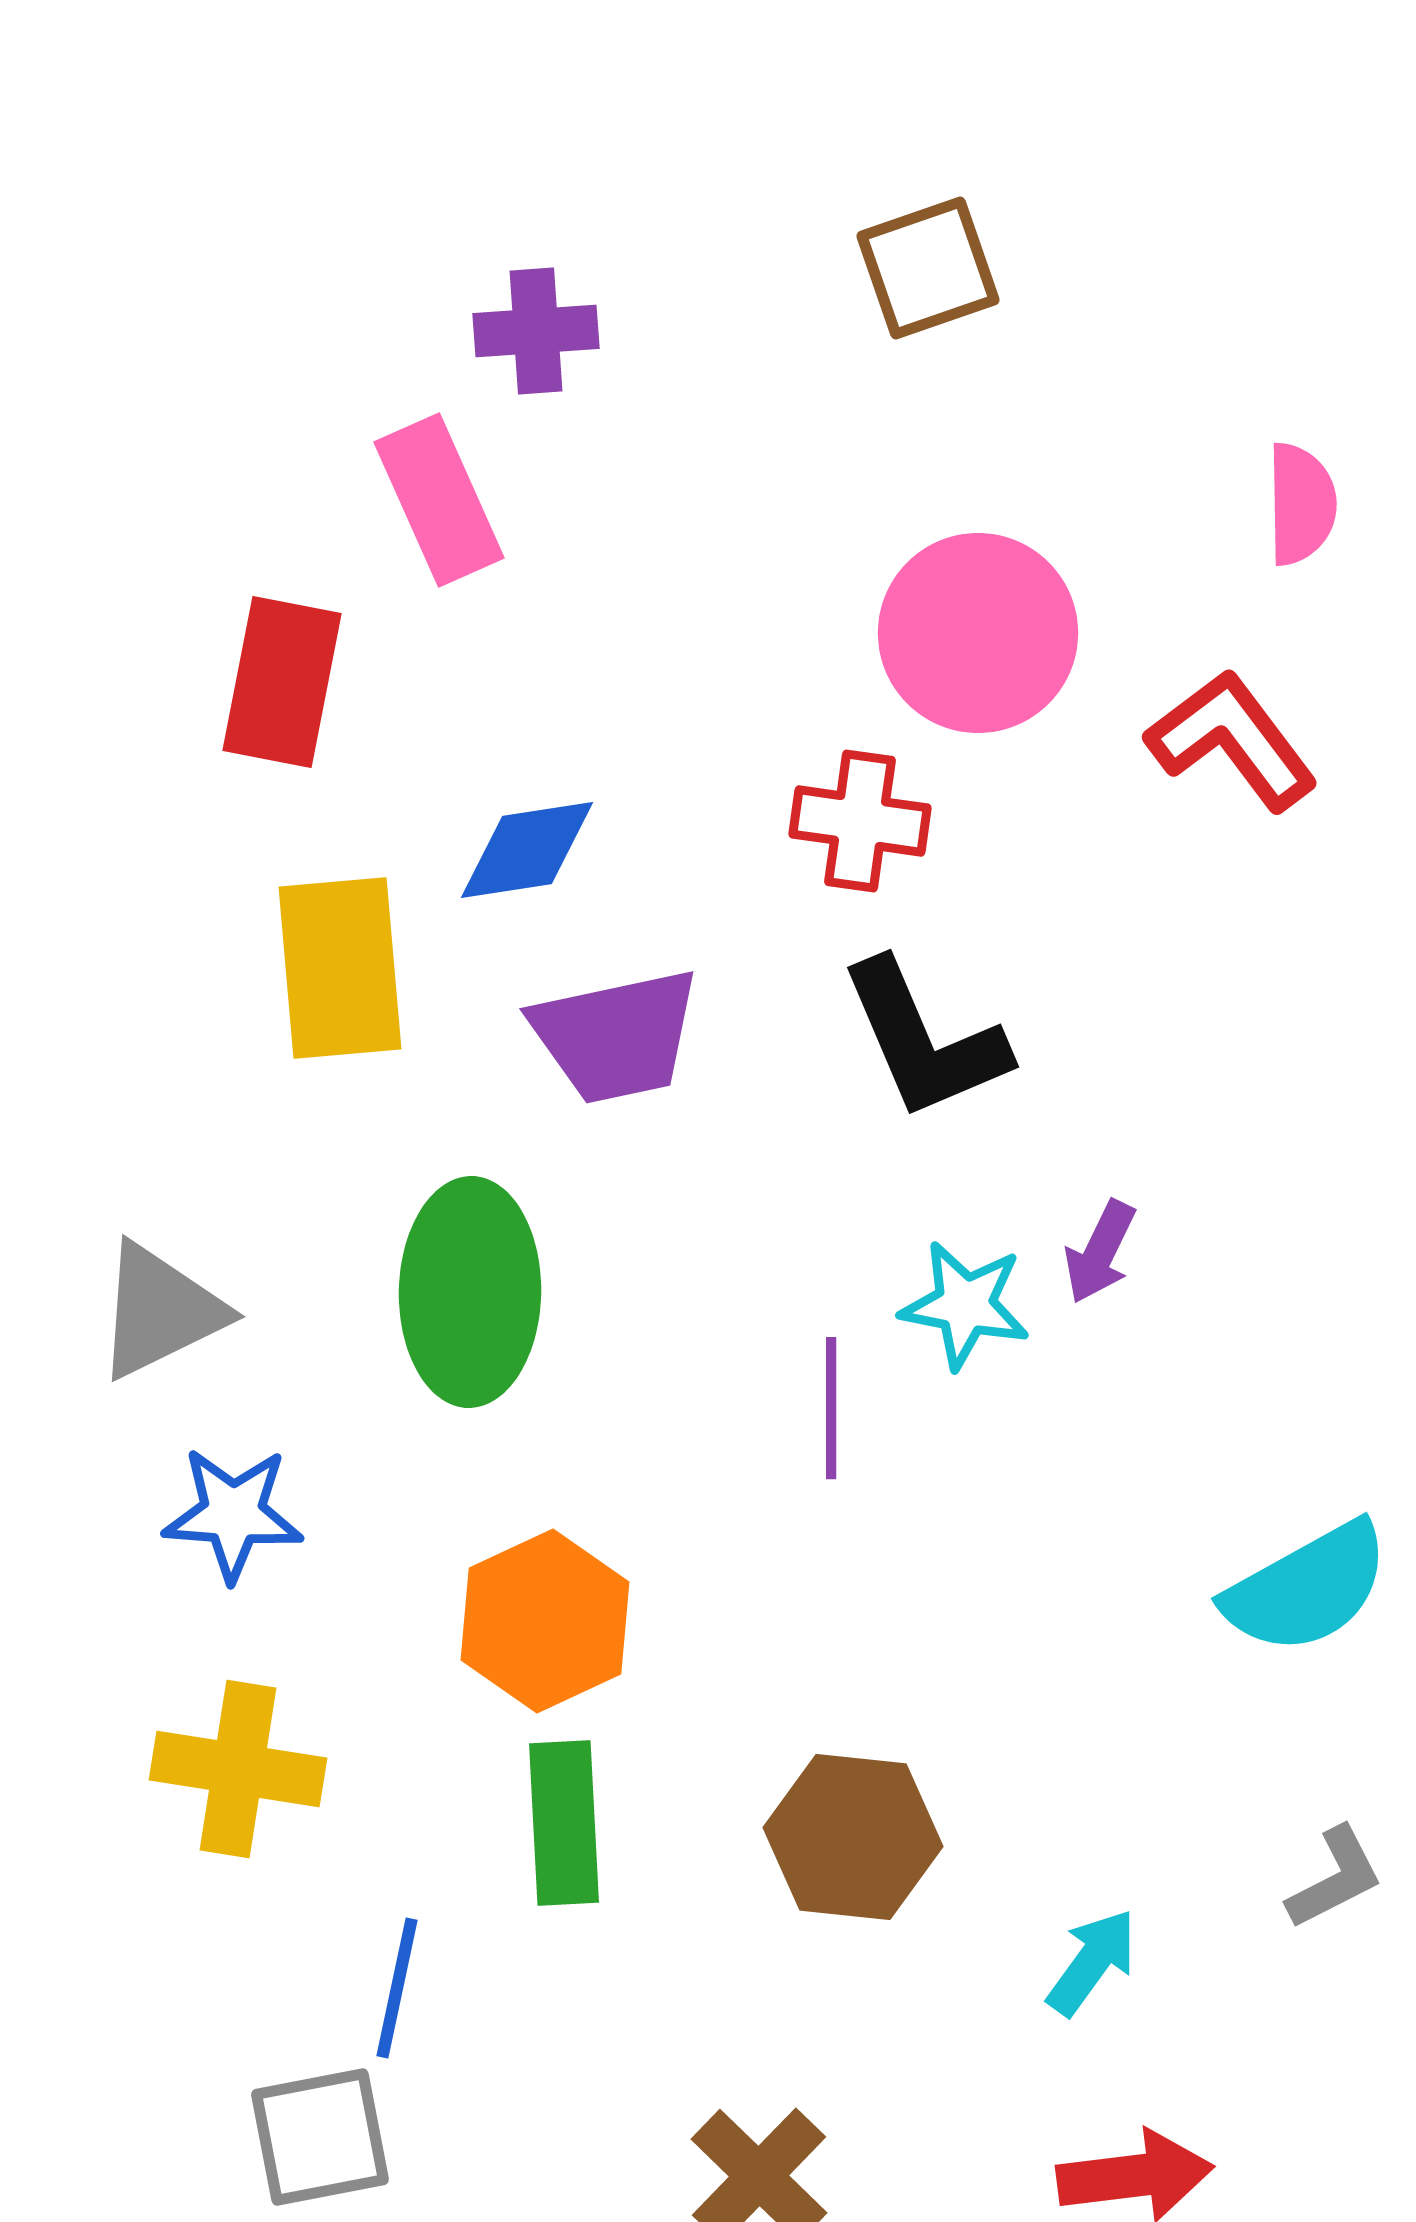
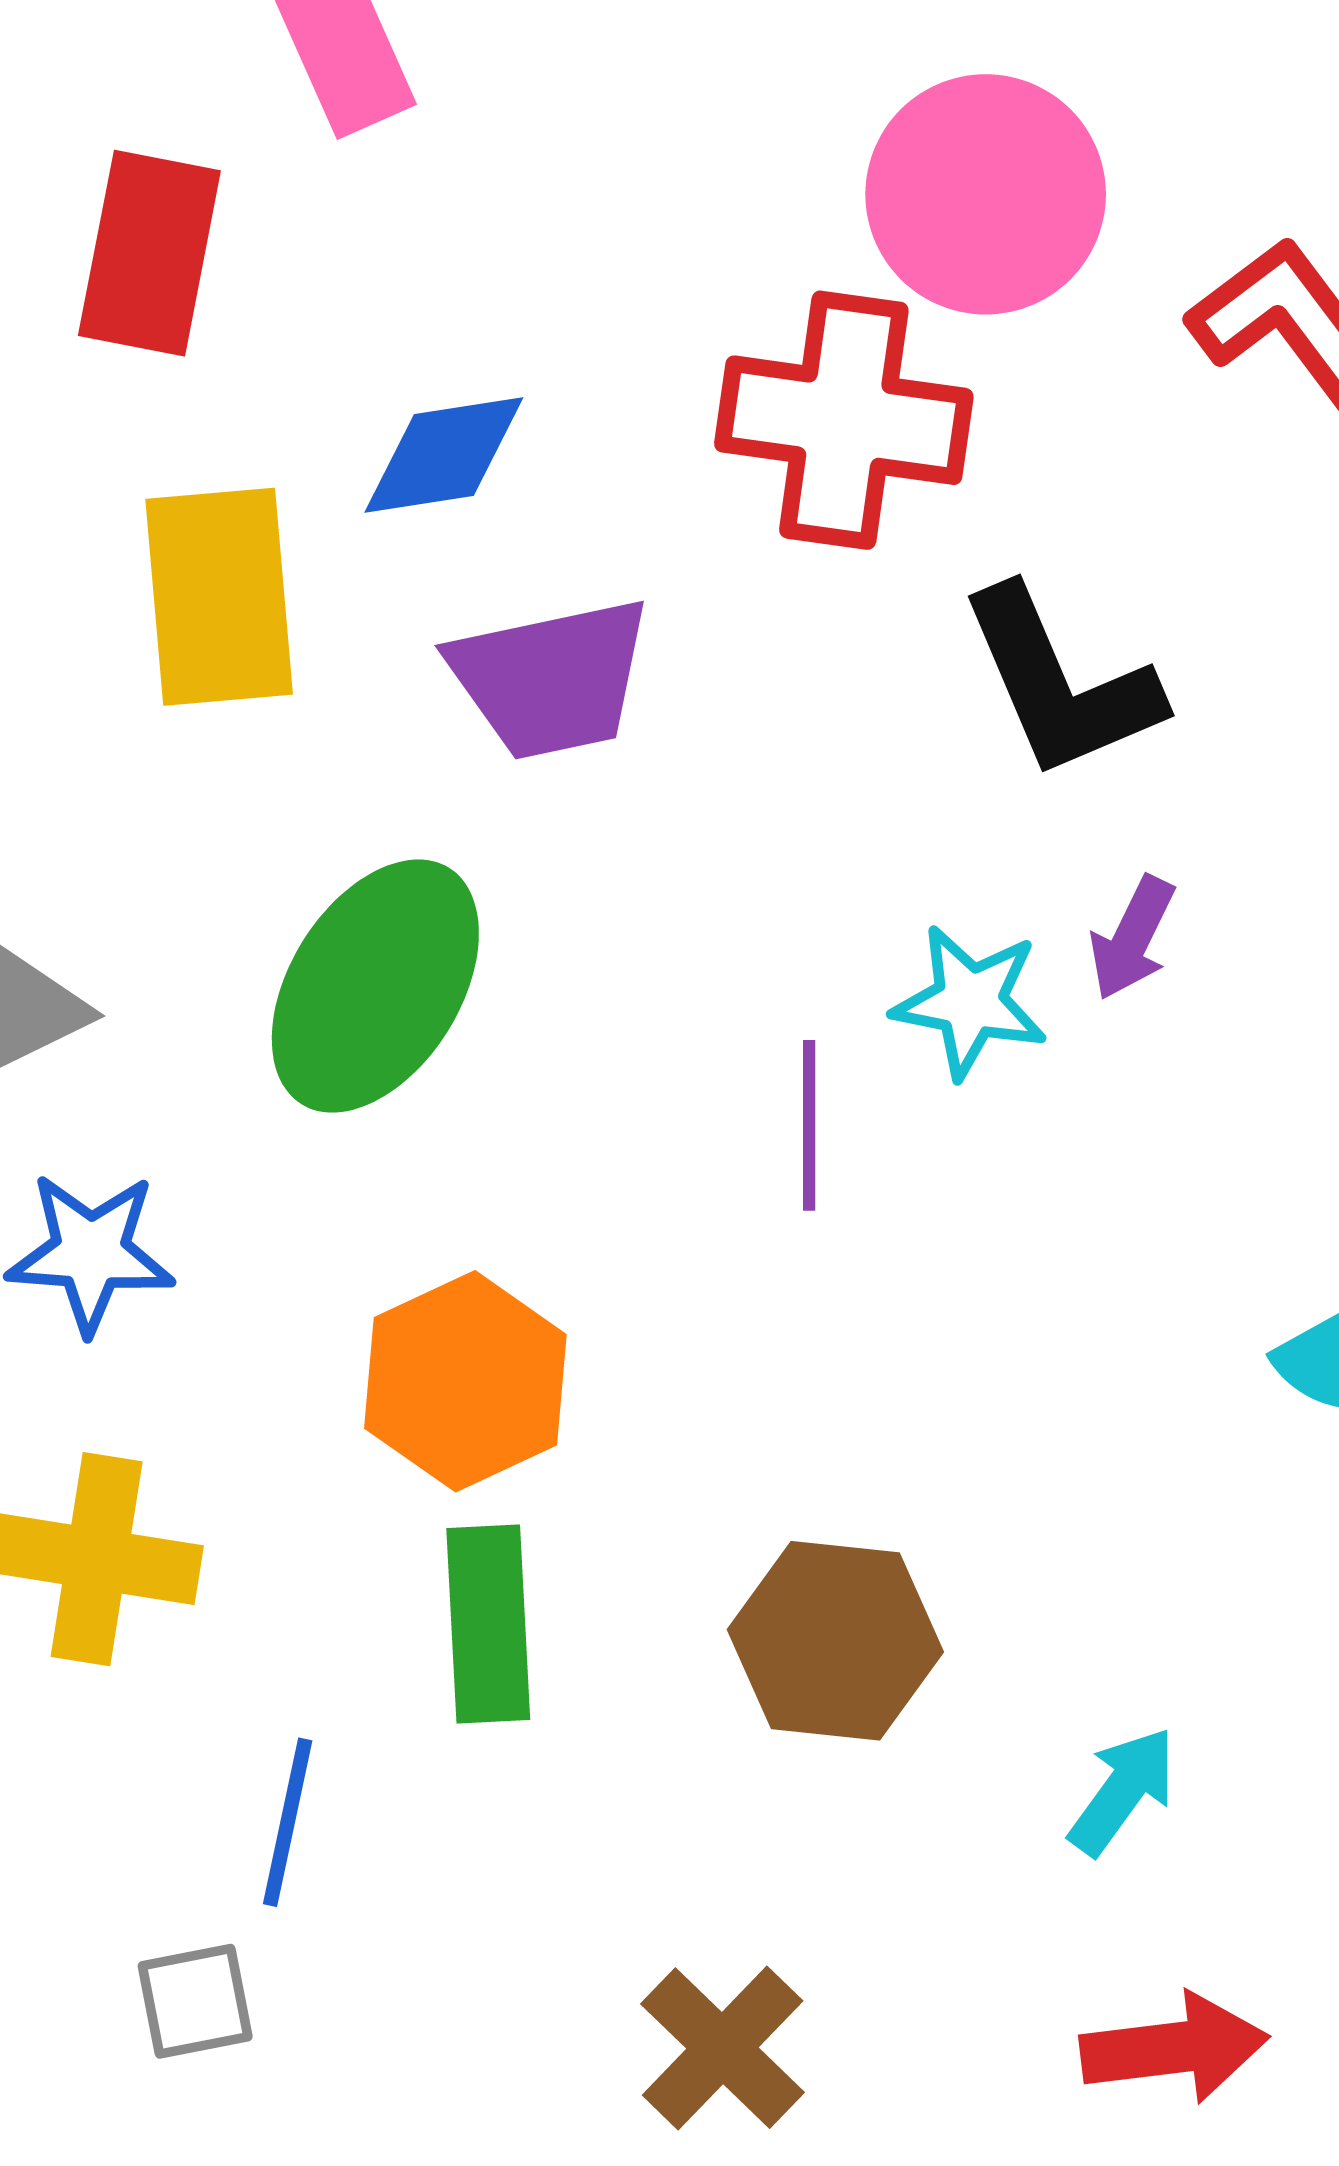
red cross: (860, 821) -> (844, 420), size x1.5
black L-shape: (924, 1040) -> (1060, 683), moved
green ellipse: (470, 1292) -> (375, 986), turned 31
gray square: (320, 2137) -> (195, 2001), size x0.7

